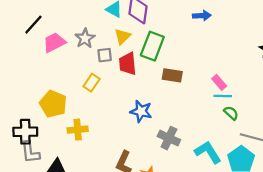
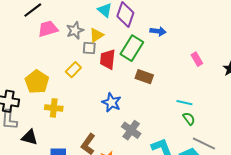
blue arrow: (202, 16) -> (158, 31), moved
yellow triangle: (123, 36) -> (97, 35), moved
pink rectangle: (219, 82) -> (197, 59), moved

